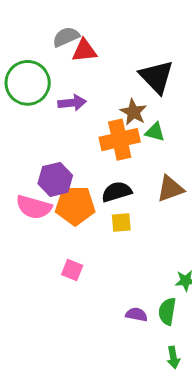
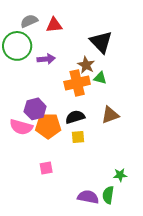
gray semicircle: (66, 37) -> (29, 21), moved
pink square: (72, 270) -> (46, 168), turned -32
purple semicircle: (137, 314) -> (88, 197), size x1.5

